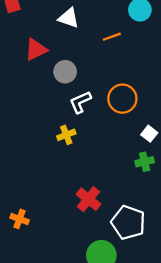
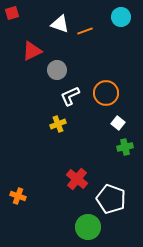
orange line: (112, 37) -> (85, 31), moved
white square: (149, 134) -> (118, 123), moved

